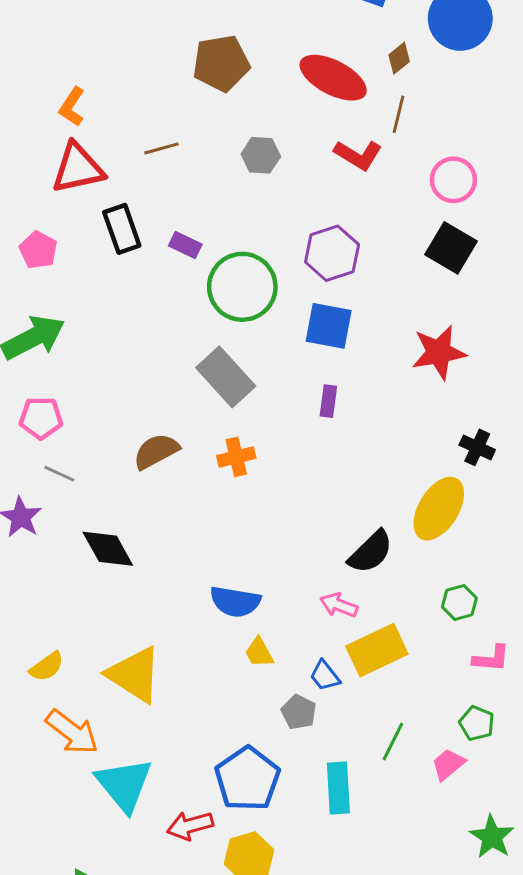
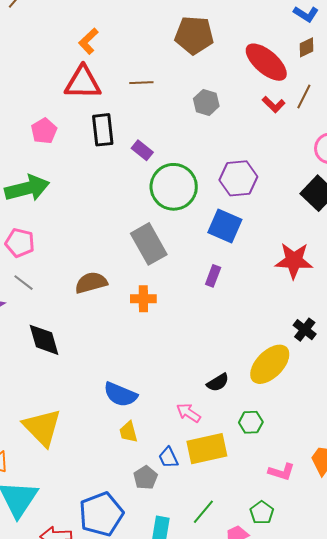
brown diamond: (399, 58) -> (307, 47), moved
red L-shape: (358, 155) -> (274, 104), moved, size x0.7
black semicircle: (371, 552) -> (218, 382), size x0.7
green hexagon: (459, 603) -> (251, 422), moved

